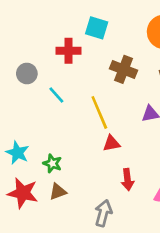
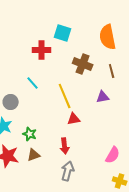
gray circle: (27, 74) -> (11, 102), moved
red arrow: (128, 180) -> (65, 146), moved

